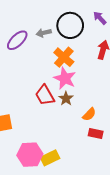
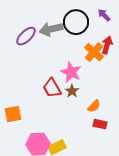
gray arrow: (44, 33) -> (51, 29), size x1.6
orange cross: (64, 57) -> (94, 52), moved

